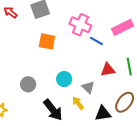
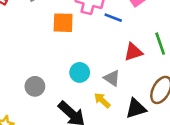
orange square: (47, 41) -> (63, 23), moved

